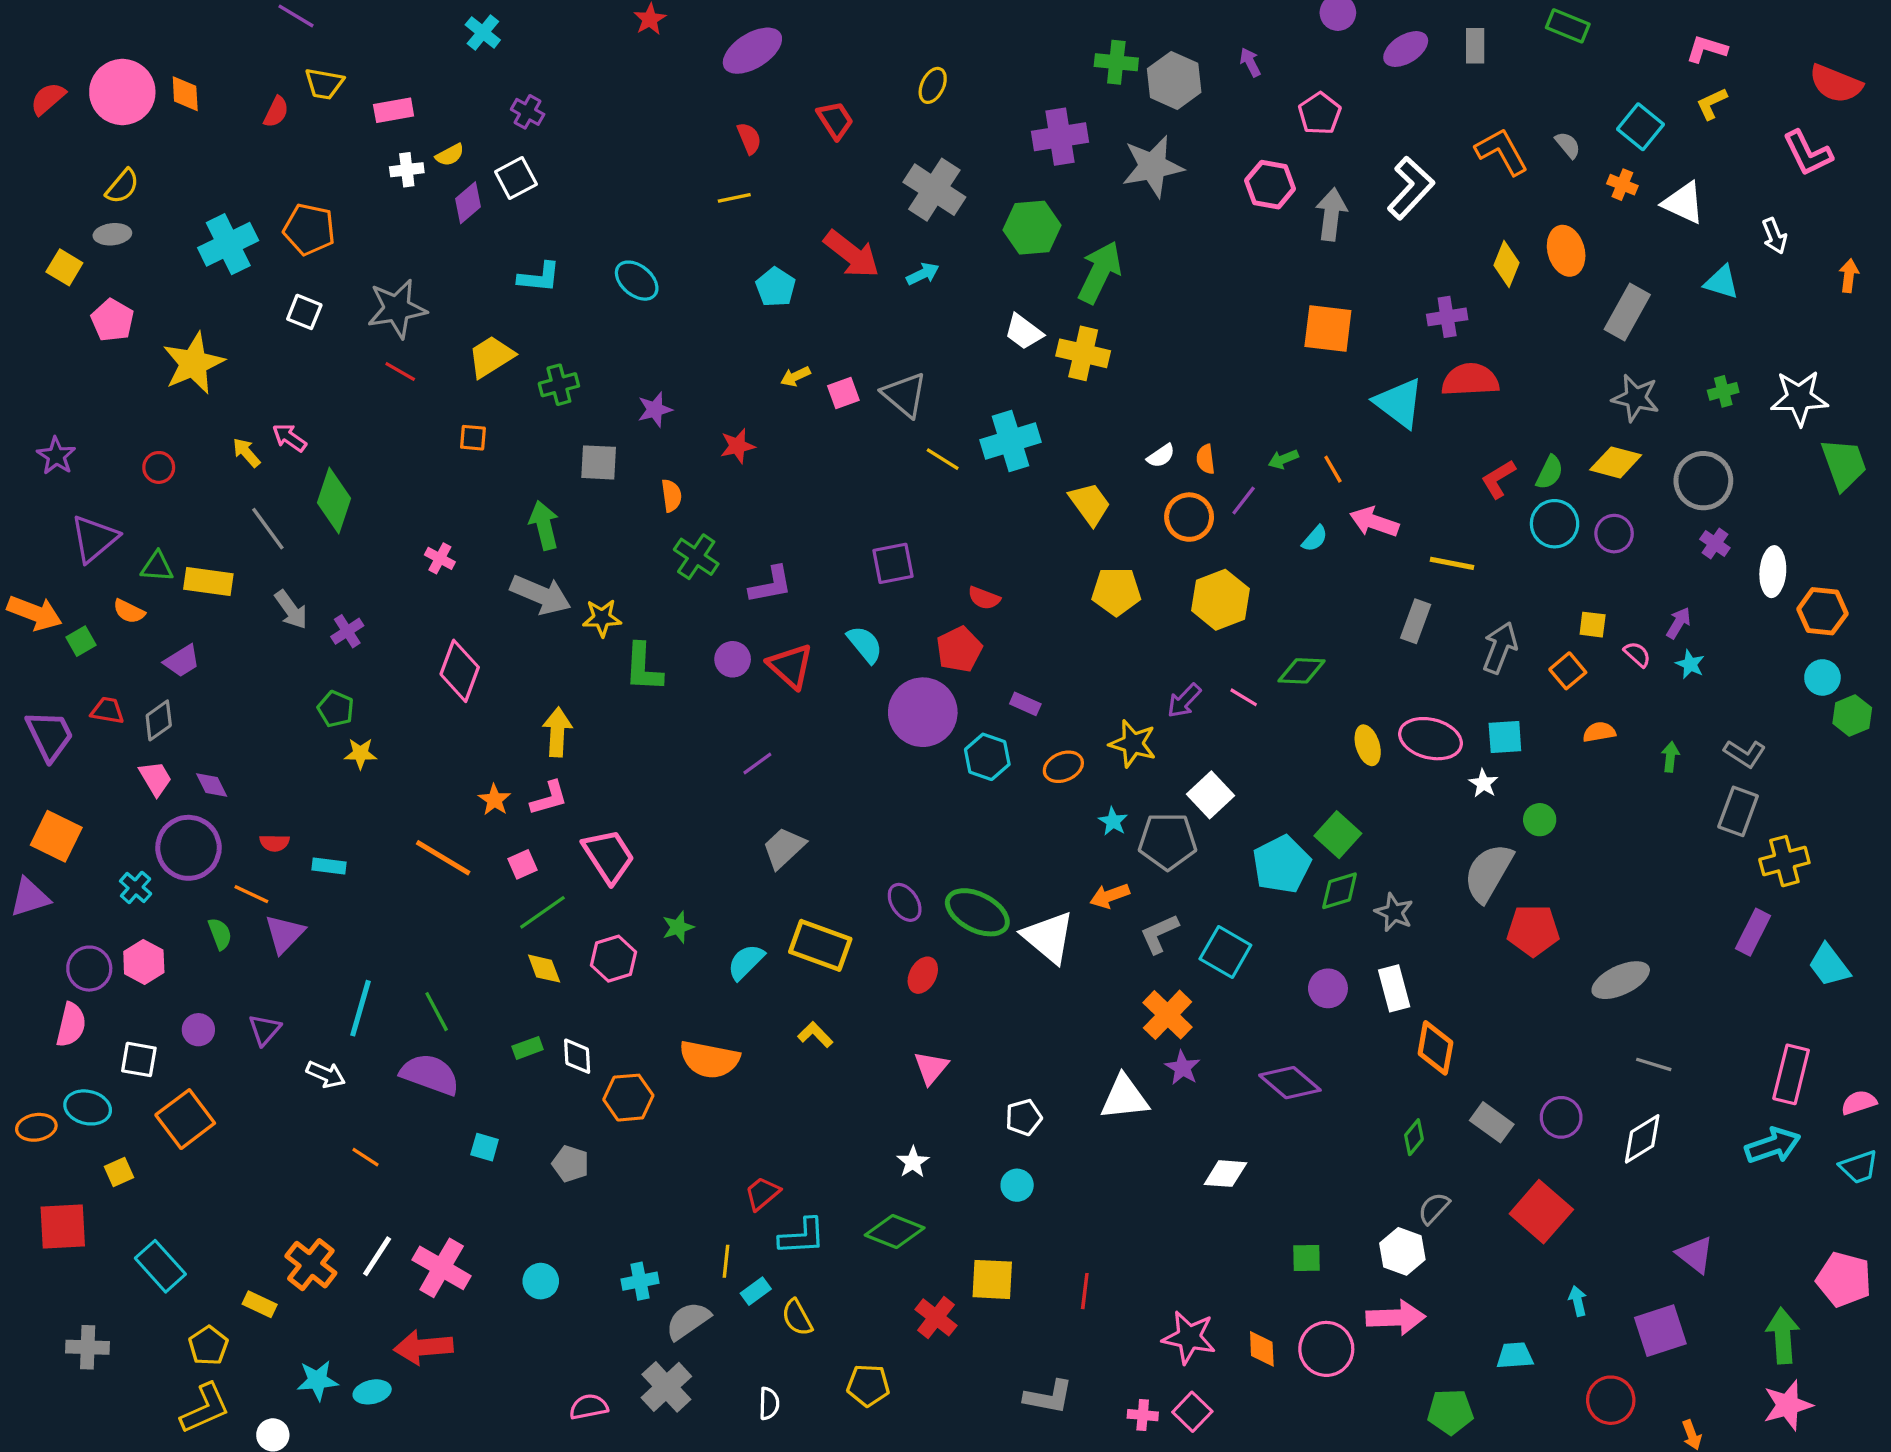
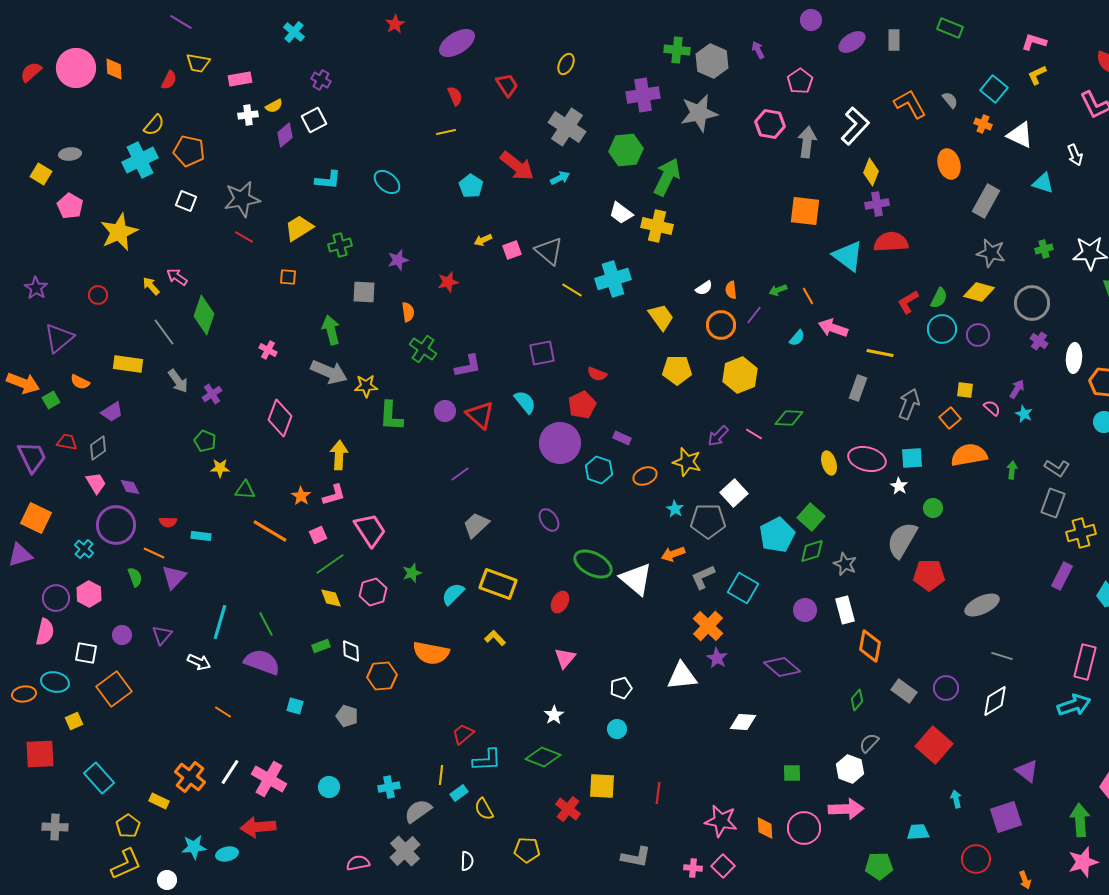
yellow semicircle: (122, 186) -> (154, 125), moved
yellow diamond: (1507, 264) -> (871, 172), moved
green triangle: (157, 567) -> (245, 490), moved
orange semicircle: (1599, 732) -> (969, 455), size x1.8
purple ellipse: (905, 902) -> (549, 520), moved

